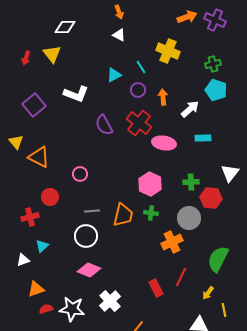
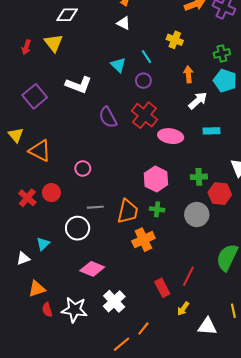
yellow cross: (168, 51) -> (175, 40), size x0.7
cyan triangle: (114, 75) -> (118, 65), turned -49
orange arrow: (163, 97) -> (188, 74), moved
red cross: (30, 217) -> (27, 198), moved, turned -36
white circle: (86, 236) -> (78, 228), moved
orange cross: (172, 242) -> (143, 240), moved
yellow arrow: (208, 293) -> (183, 309), moved
red semicircle: (46, 309) -> (47, 310), turned -88

